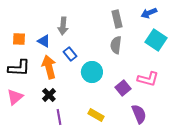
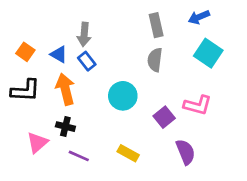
orange square: (19, 39) -> (25, 52), turned 32
blue rectangle: (70, 54) -> (87, 61), moved
black cross: (49, 95) -> (65, 127), turned -32
pink triangle: (15, 97) -> (37, 143), moved
purple line: (59, 117) -> (79, 156), turned -56

